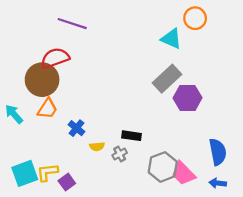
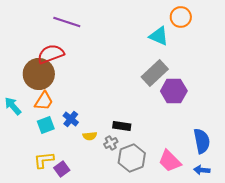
gray hexagon: (163, 167) -> (132, 158), moved
cyan square: (25, 173) -> (46, 125), moved, size x0.7

